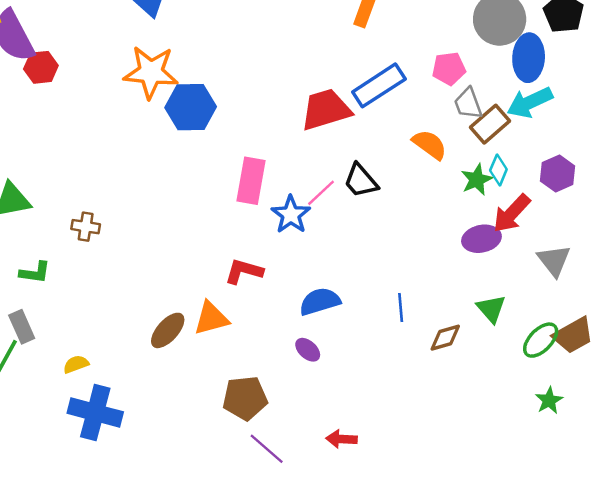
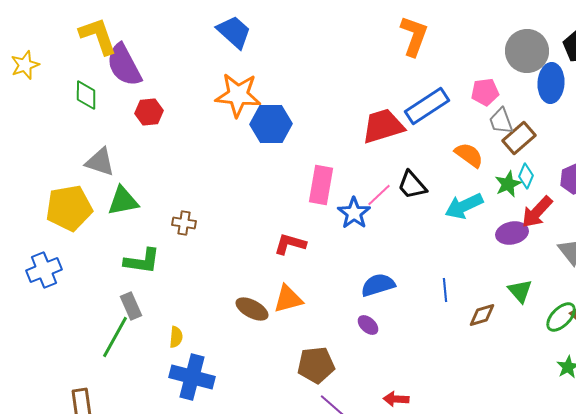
red hexagon: (41, 67) -> (149, 112), moved
cyan arrow: (530, 102) -> (464, 206), moved
red L-shape: (244, 271) -> (290, 244), moved
green L-shape: (35, 273) -> (142, 261), size x1.4
brown ellipse: (168, 330) -> (252, 309), turned 76
yellow semicircle: (76, 364) -> (176, 337), turned 115

